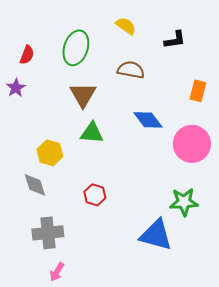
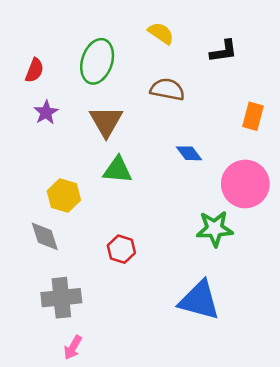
purple star: (16, 88) -> (46, 112), moved
blue diamond: (148, 120) -> (189, 153), size x0.7
green star: (184, 202) -> (215, 229), moved

